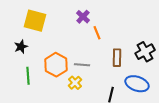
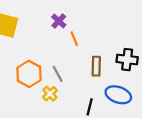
black cross: (145, 52) -> (127, 60), turned 36
gray line: (82, 65) -> (58, 74), turned 56

